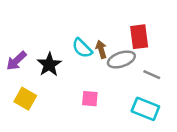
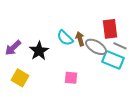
gray ellipse: (121, 59) -> (96, 47), turned 50
gray line: (152, 75) -> (120, 46), moved
cyan rectangle: (145, 109) -> (113, 60), moved

